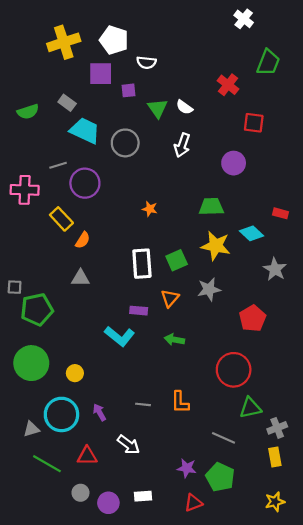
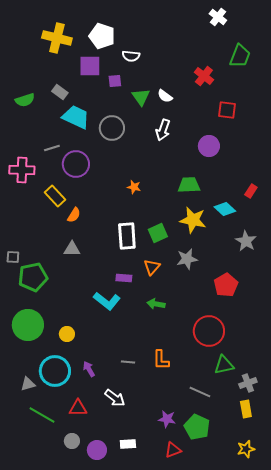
yellow cross: (64, 42) -> (57, 38), turned 32
red rectangle: (281, 213) -> (251, 191), turned -72

